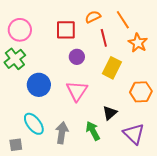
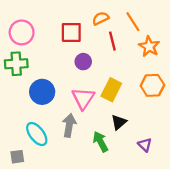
green cross: (15, 59) -> (16, 64), turned 35
yellow rectangle: (112, 68) -> (111, 90), moved
orange hexagon: (141, 92) -> (152, 85), moved
gray arrow: (62, 133) -> (69, 125), moved
purple triangle: (134, 134) -> (145, 145), size x0.6

